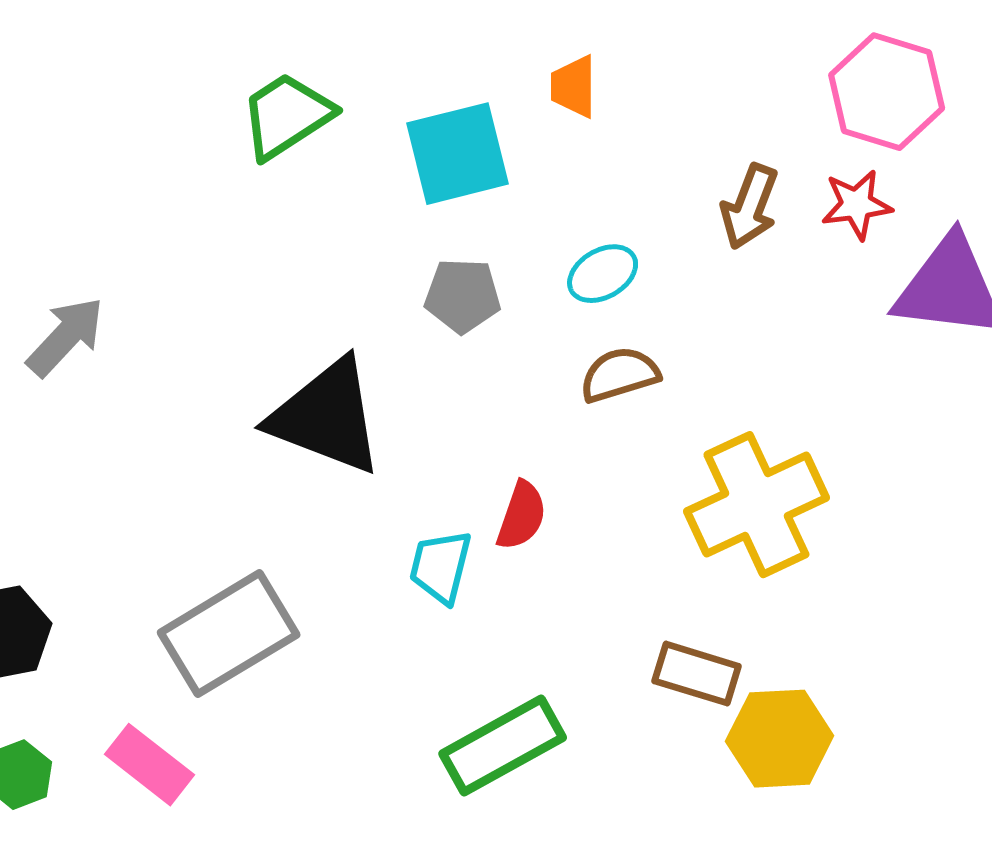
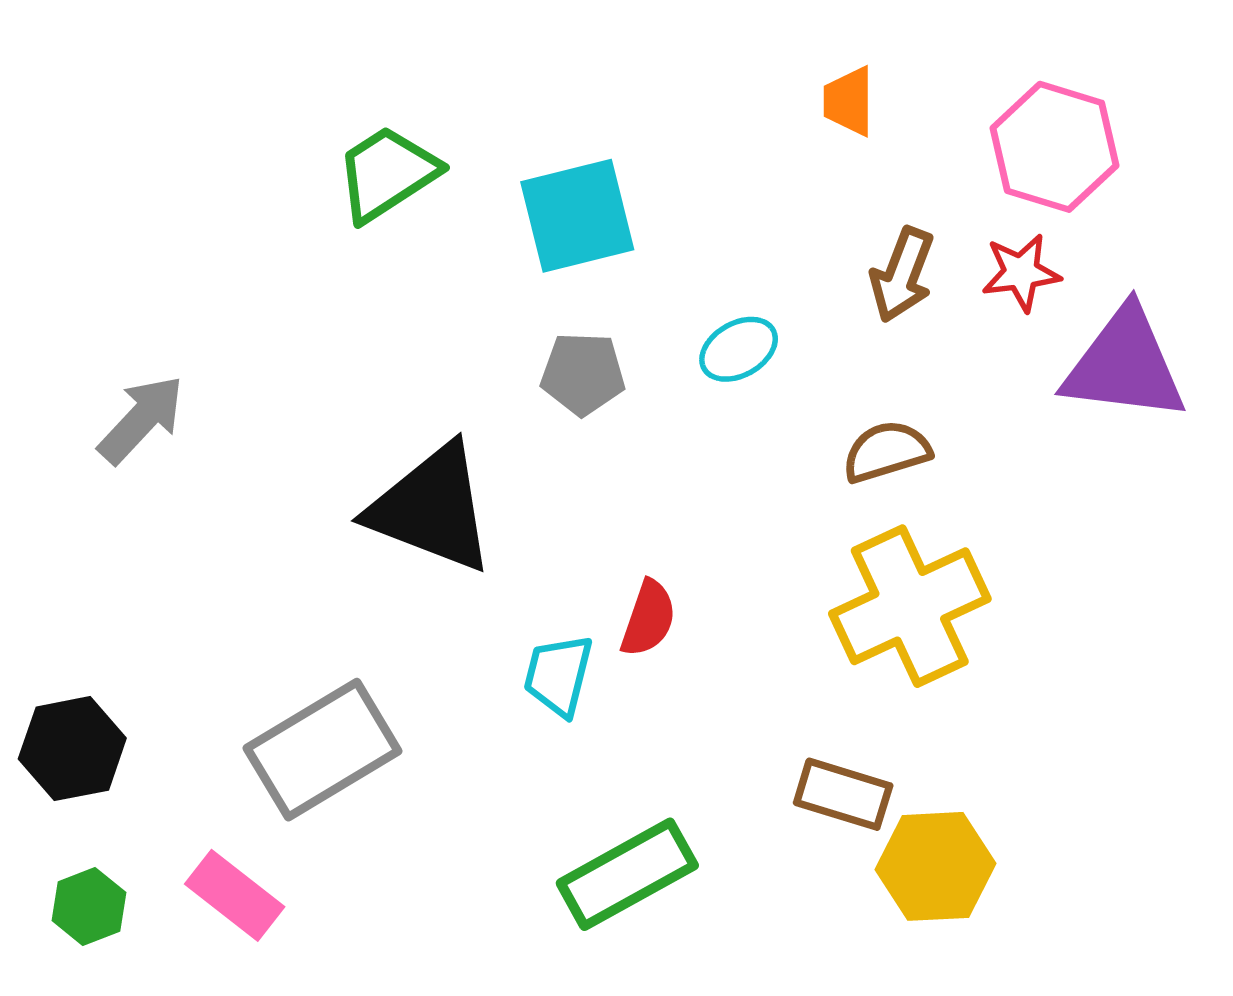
orange trapezoid: (574, 87) -> (849, 101), moved
brown semicircle: (620, 375) -> (886, 452), moved

